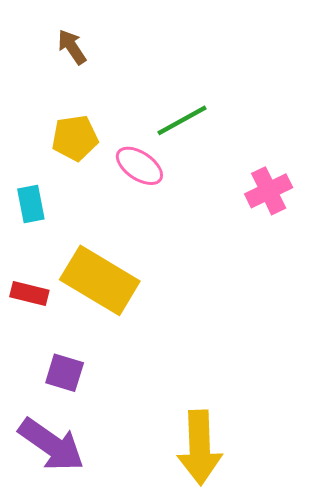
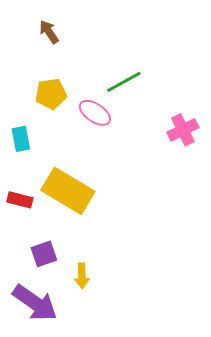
purple square: (65, 373) -> (44, 254), turned -36
yellow arrow: (200, 448) -> (82, 276), moved, size x0.5

